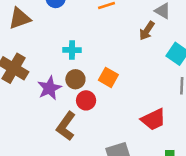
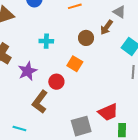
brown circle: (75, 79) -> (86, 38), moved
red trapezoid: (153, 119) -> (108, 112), moved

